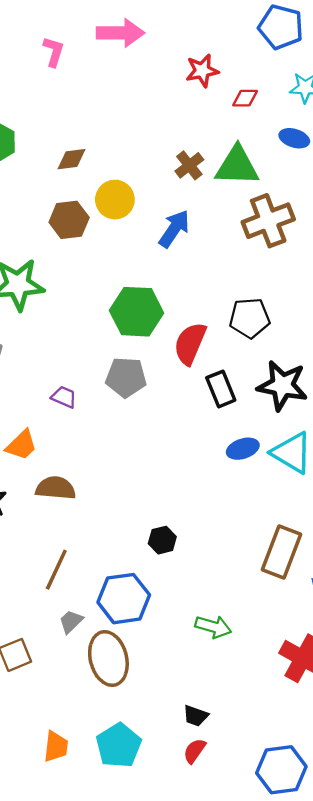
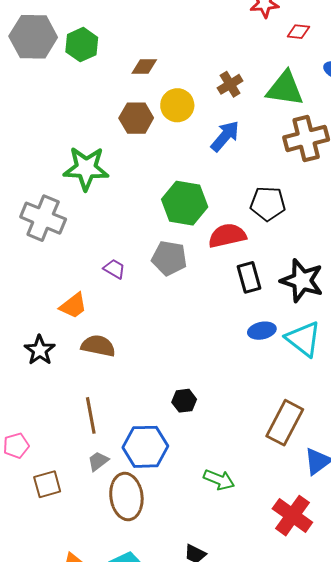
brown cross: (189, 165) -> (230, 84), moved
black pentagon: (250, 318) -> (268, 204), moved
red semicircle: (190, 343) -> (227, 236), turned 48
brown line: (56, 570) -> (91, 415), turned -42

